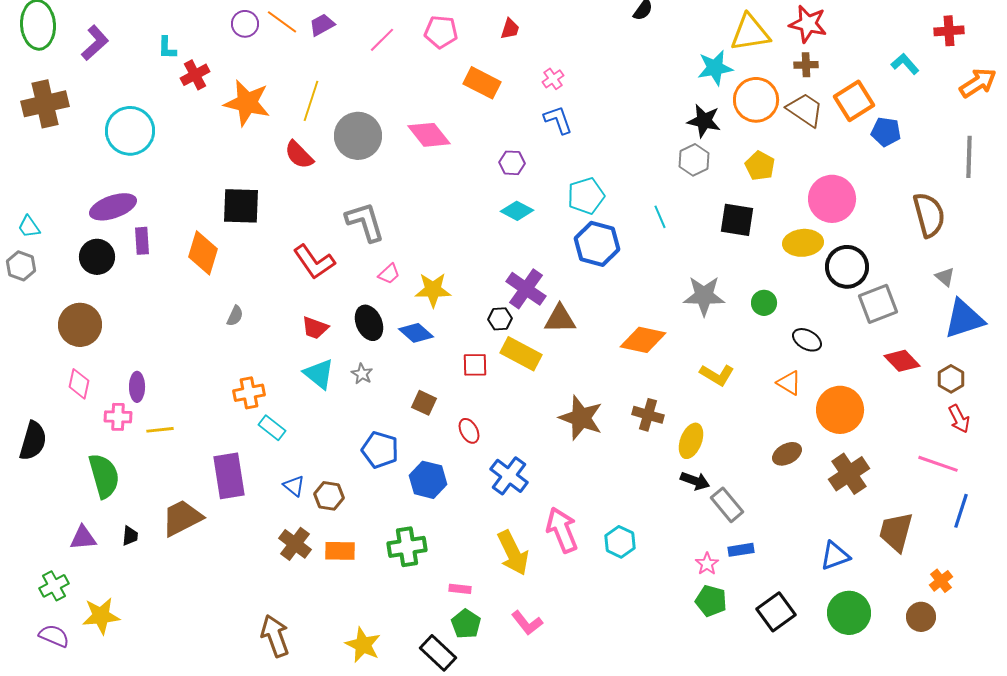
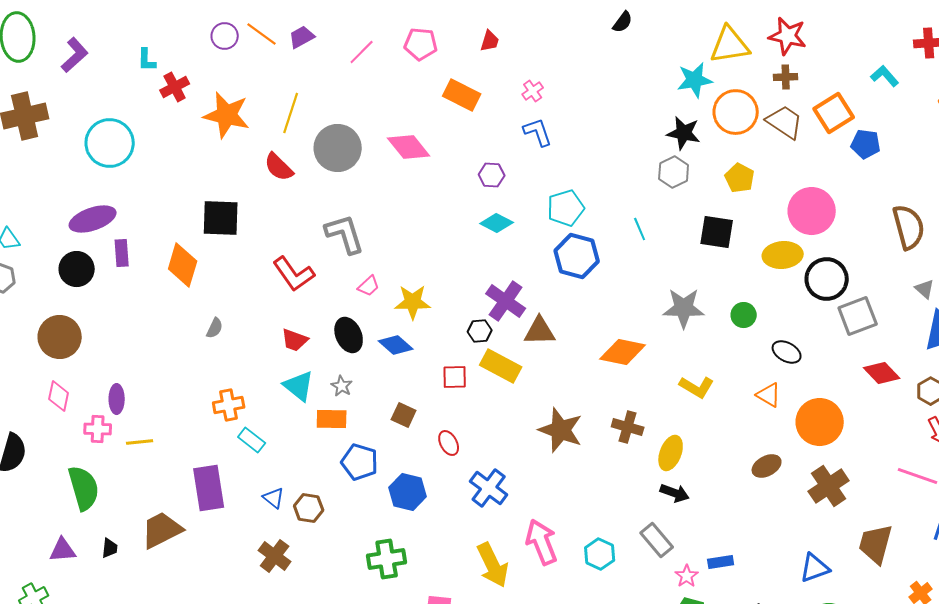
gray rectangle: (727, 505) -> (657, 540), moved
orange rectangle: (340, 551) -> (332, 419), moved

